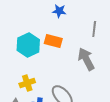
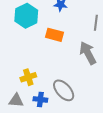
cyan hexagon: (28, 45) -> (26, 16), moved

